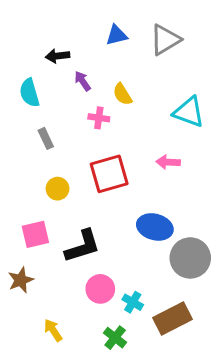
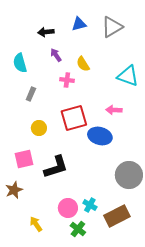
black arrow: (58, 56) -> (46, 32), moved
gray rectangle: (46, 138) -> (31, 94), turned 48
blue ellipse: (155, 227) -> (100, 136), moved
pink circle: (100, 289) -> (68, 208), moved

